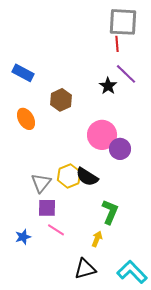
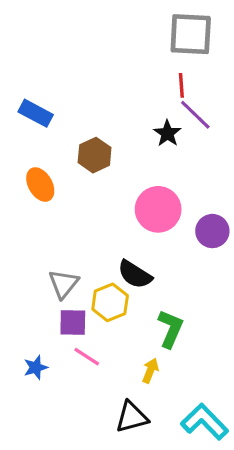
red line: (117, 44) -> (181, 85), moved
purple circle: (120, 149) -> (212, 231), moved
yellow hexagon: (69, 176) -> (110, 302), moved

